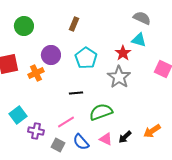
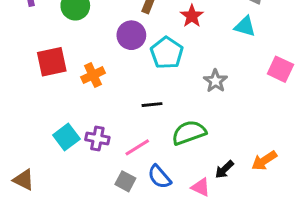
red star: (123, 53) -> (192, 16), moved
purple circle: (51, 55) -> (131, 35), moved
gray star: (119, 77) -> (215, 81), size x0.7
purple cross: (36, 131) -> (97, 138), moved
pink triangle: (106, 139) -> (201, 187), moved

